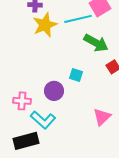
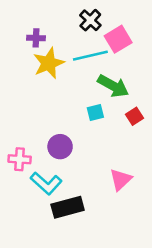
cyan square: (76, 75) -> (95, 112), moved, turned -32
black rectangle: (26, 141) -> (68, 207), moved

